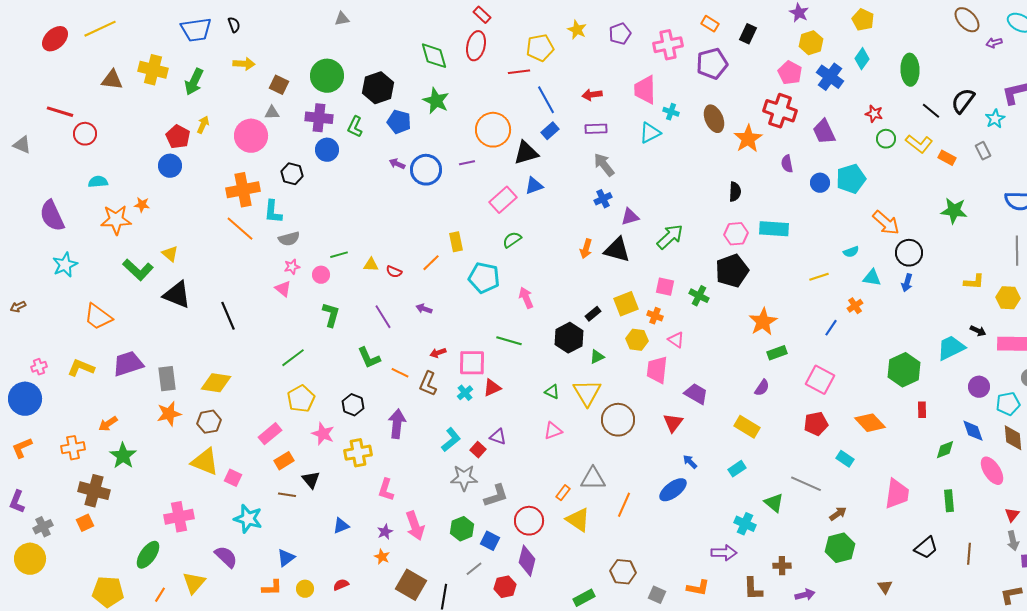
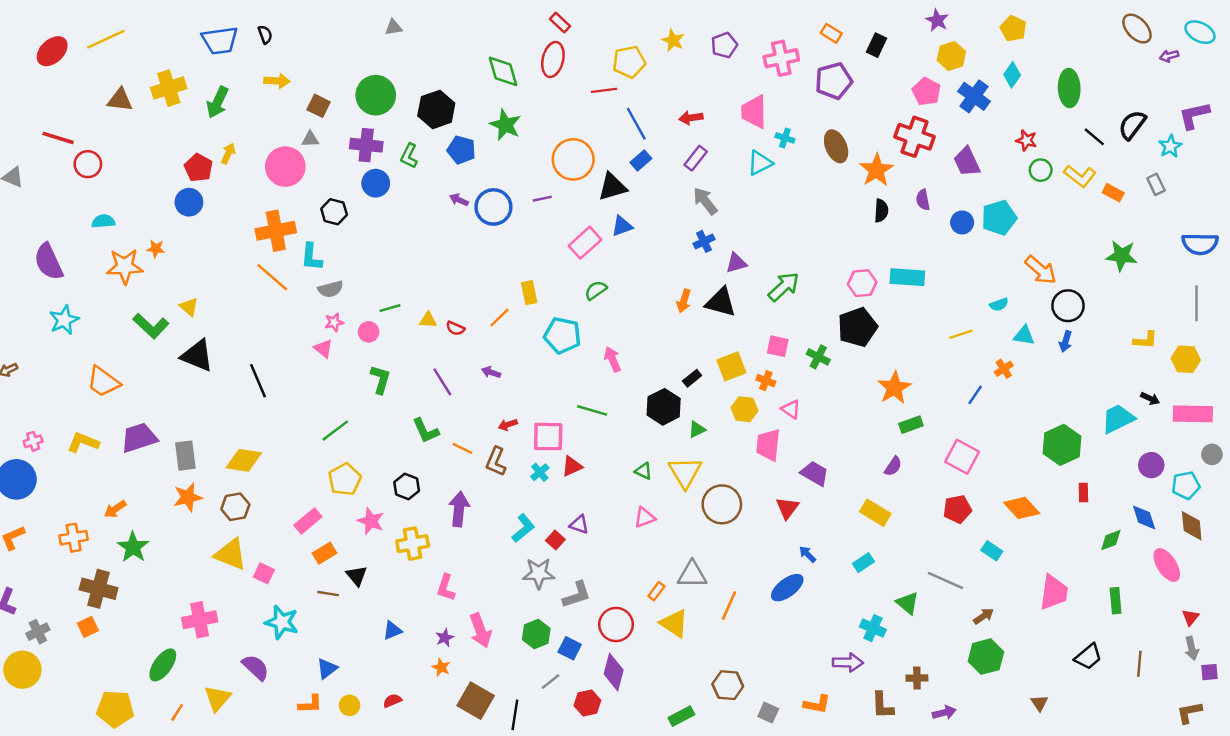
yellow cross: (153, 70) -> (169, 88), turned -32
purple rectangle: (596, 129) -> (696, 158), turned -50
black semicircle: (735, 192) -> (881, 211), moved

